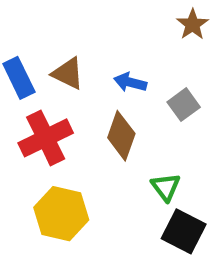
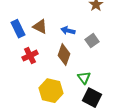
red cross: (46, 138) -> (30, 56), size x0.7
yellow hexagon: (61, 214) -> (51, 91), moved

